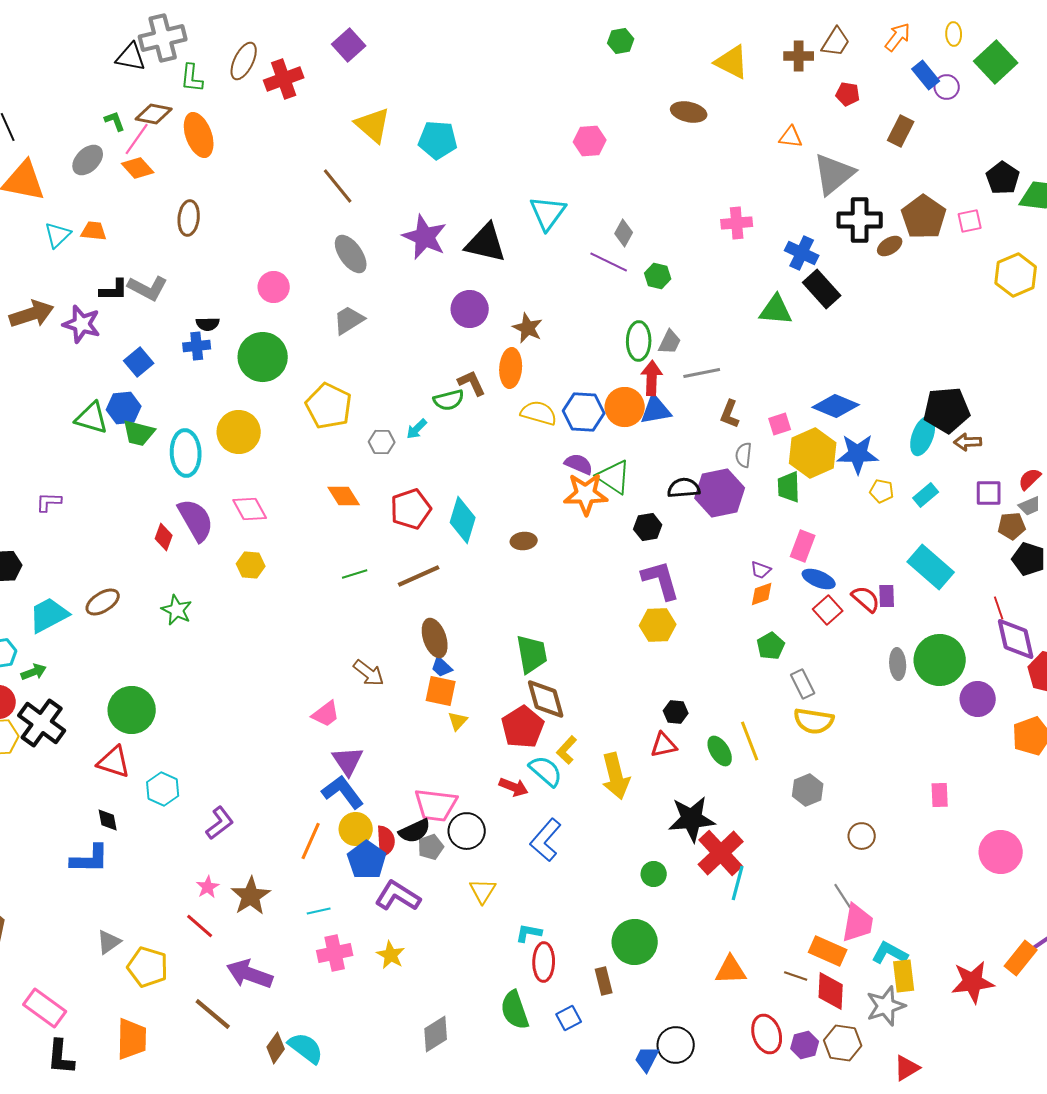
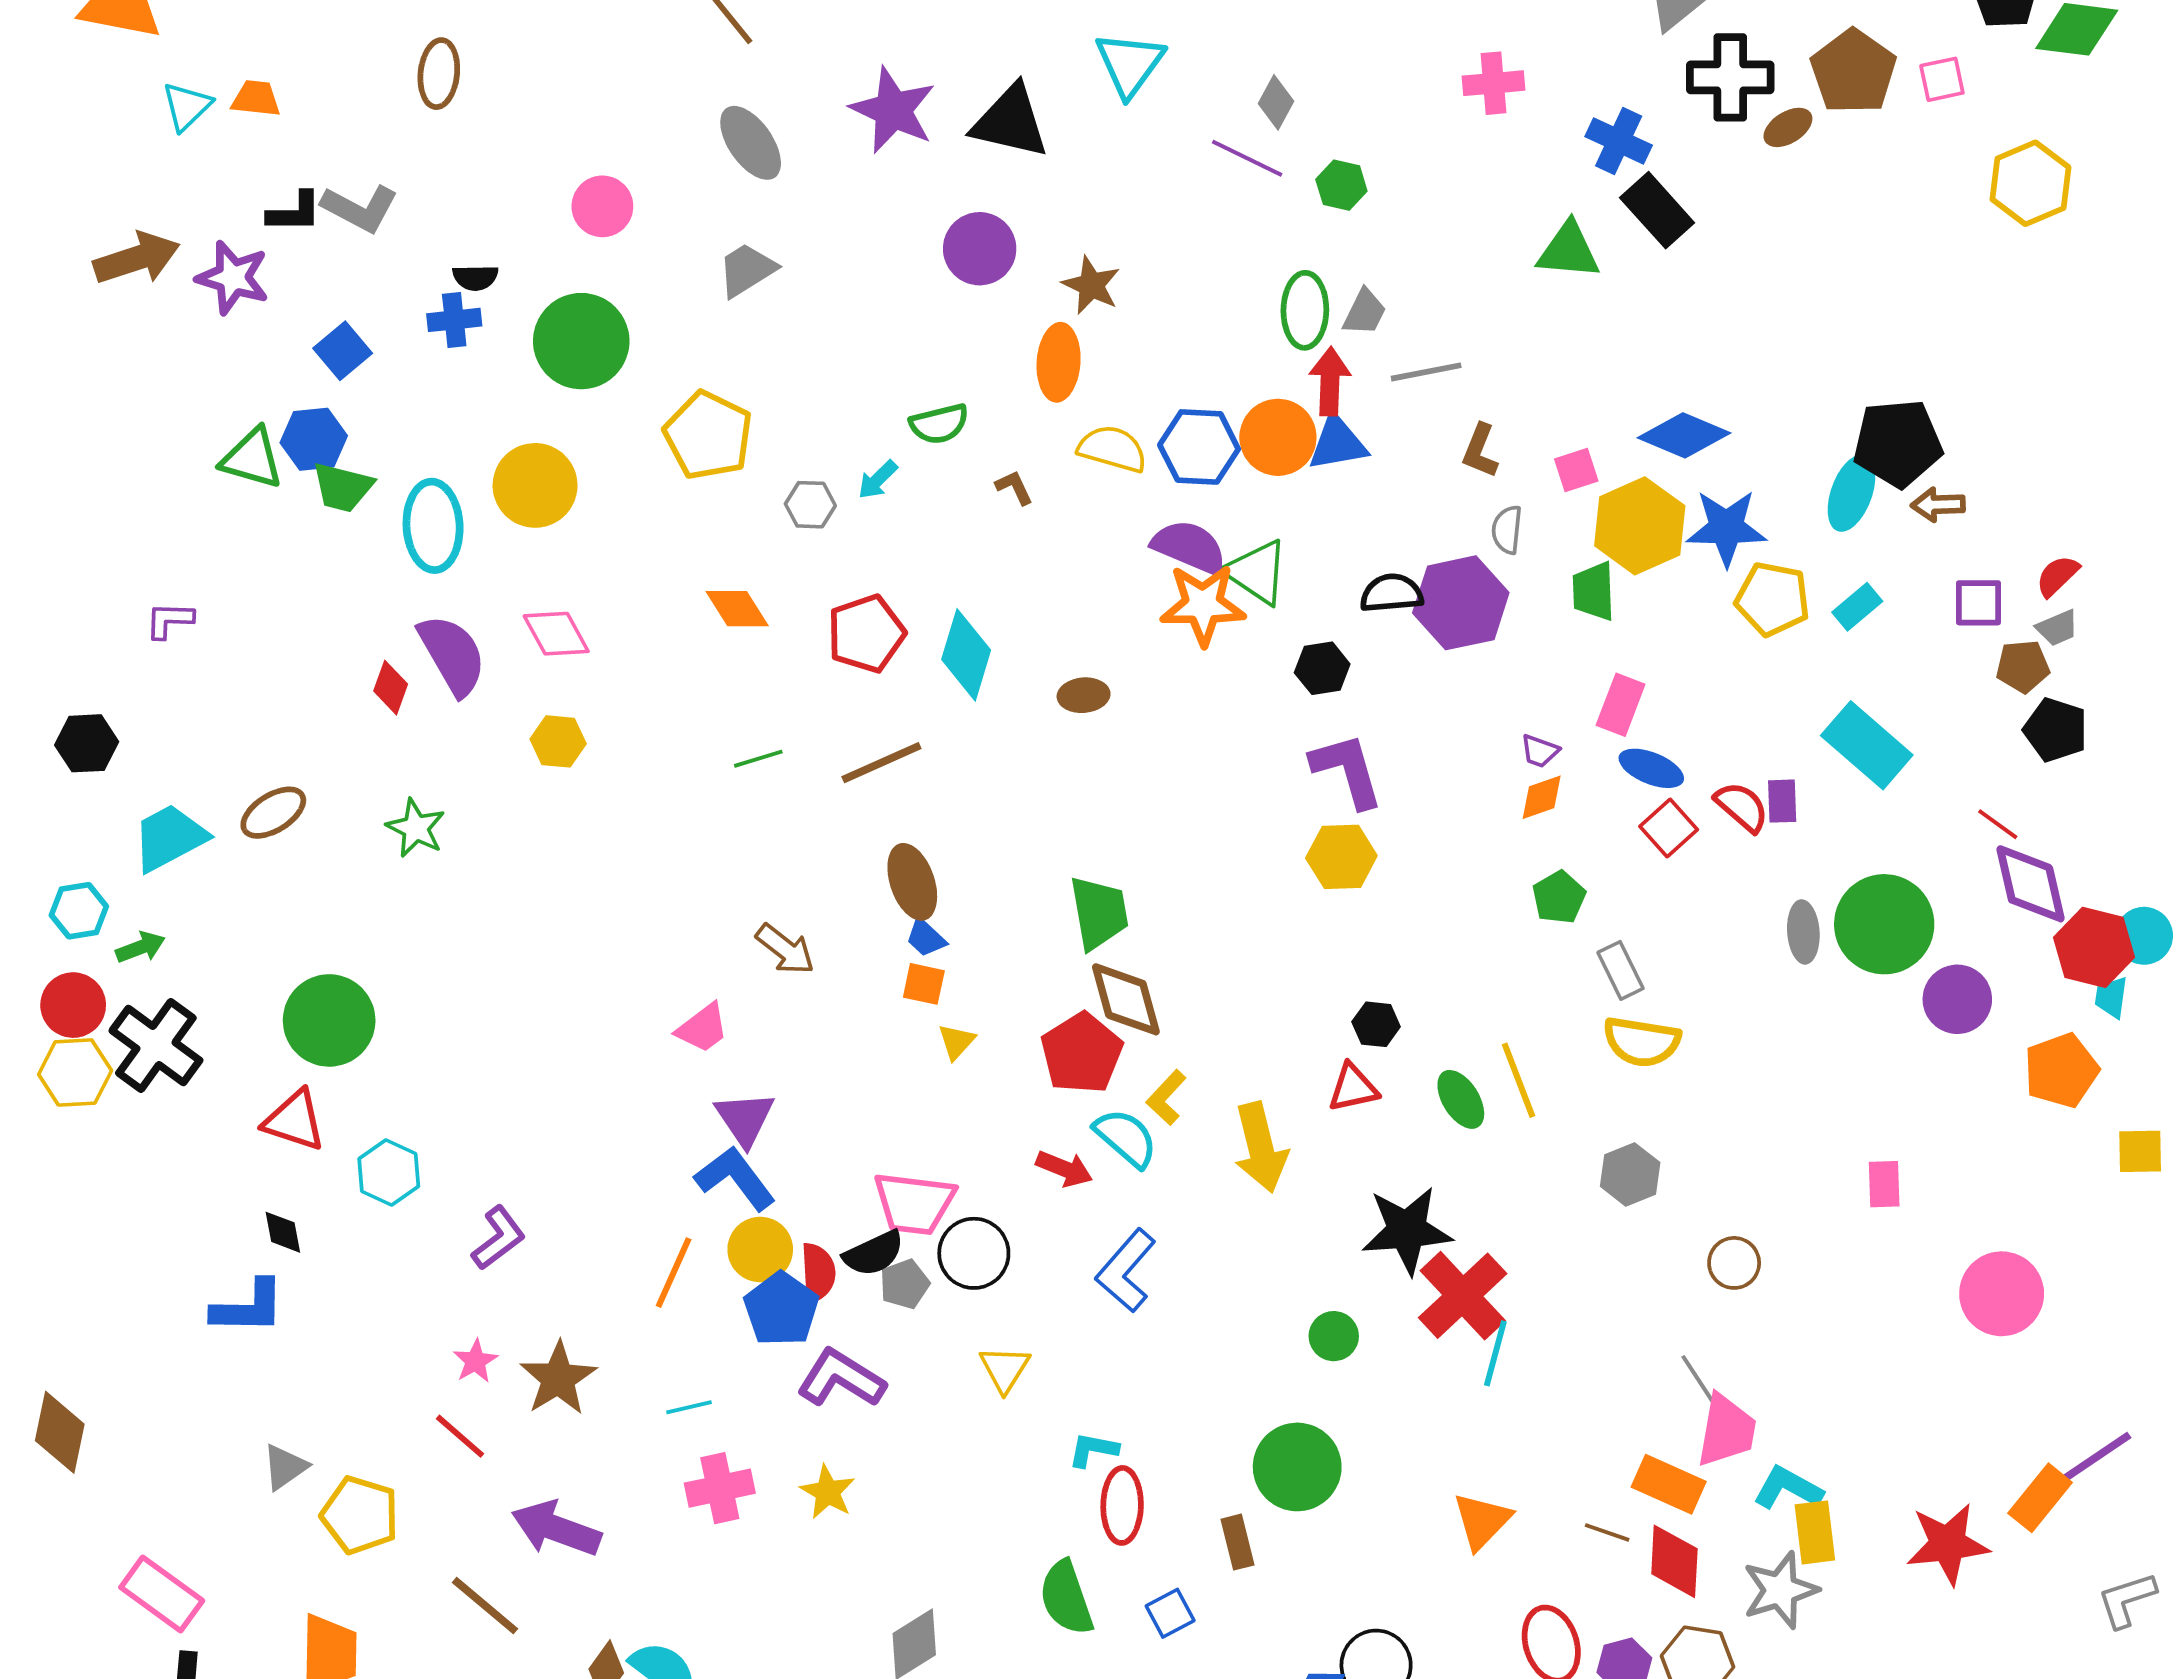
brown L-shape: (472, 383) -> (1014, 487), moved, size x0.7
purple semicircle: (579, 464) -> (1189, 547), size x1.4
yellow pentagon: (882, 491) -> (1773, 599), size x1.6
red line: (999, 608) -> (1998, 824), turned -35
orange square: (441, 691) -> (924, 984), size x0.7
orange triangle: (731, 970) -> (1482, 1521), turned -44

